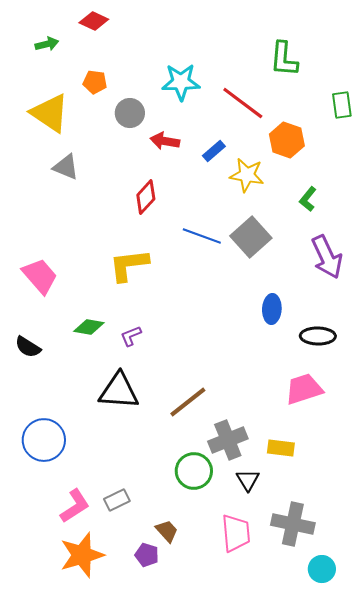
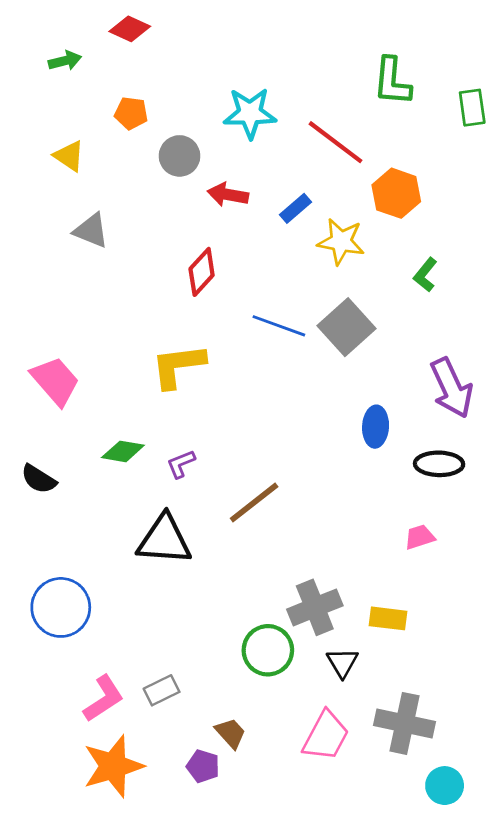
green rectangle: (342, 105) -> (472, 108), moved
yellow triangle: (50, 113) -> (69, 156), size x0.6
purple arrow: (327, 257) -> (451, 388), moved
pink trapezoid: (304, 389) -> (420, 537), size x0.6
brown line: (188, 402) -> (254, 503), moved
pink trapezoid: (236, 533) -> (326, 736), turned 33

